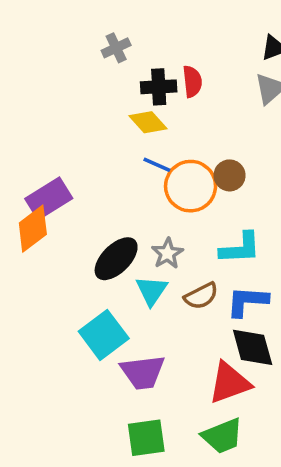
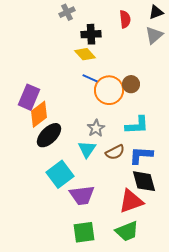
red semicircle: (192, 82) -> (125, 19), moved
purple rectangle: (49, 198) -> (29, 97), turned -35
orange diamond: (33, 229) -> (39, 114), moved
black ellipse: (116, 259) -> (49, 135), moved

